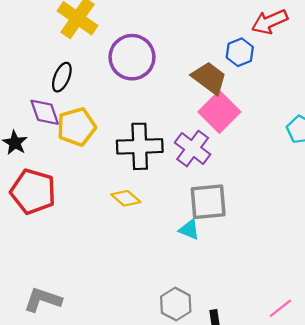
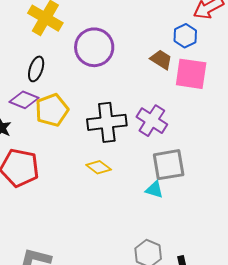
brown trapezoid: (209, 78) -> (161, 60), size x0.7
purple diamond: (45, 112) -> (24, 100), turned -44
pink square: (219, 112) -> (191, 74), moved, turned -32

